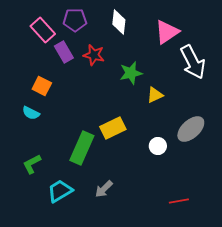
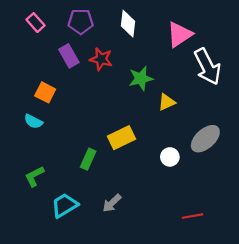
pink rectangle: (43, 30) -> (35, 23), moved, size x0.7
green rectangle: (82, 148) -> (88, 159), size x0.6

